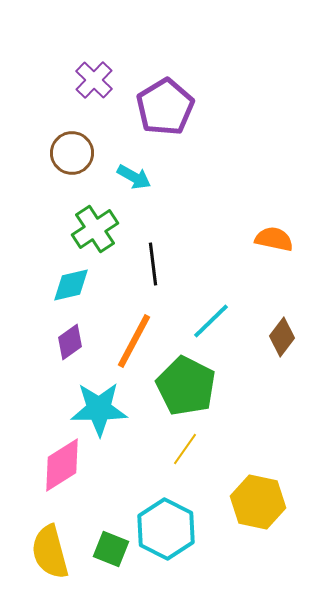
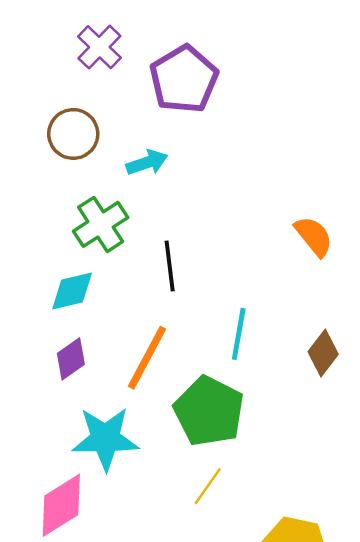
cyan arrow: (134, 177) -> (147, 163), turned -48
orange semicircle: (274, 239) -> (314, 236), turned 39
cyan line: (211, 321) -> (239, 334), turned -36

